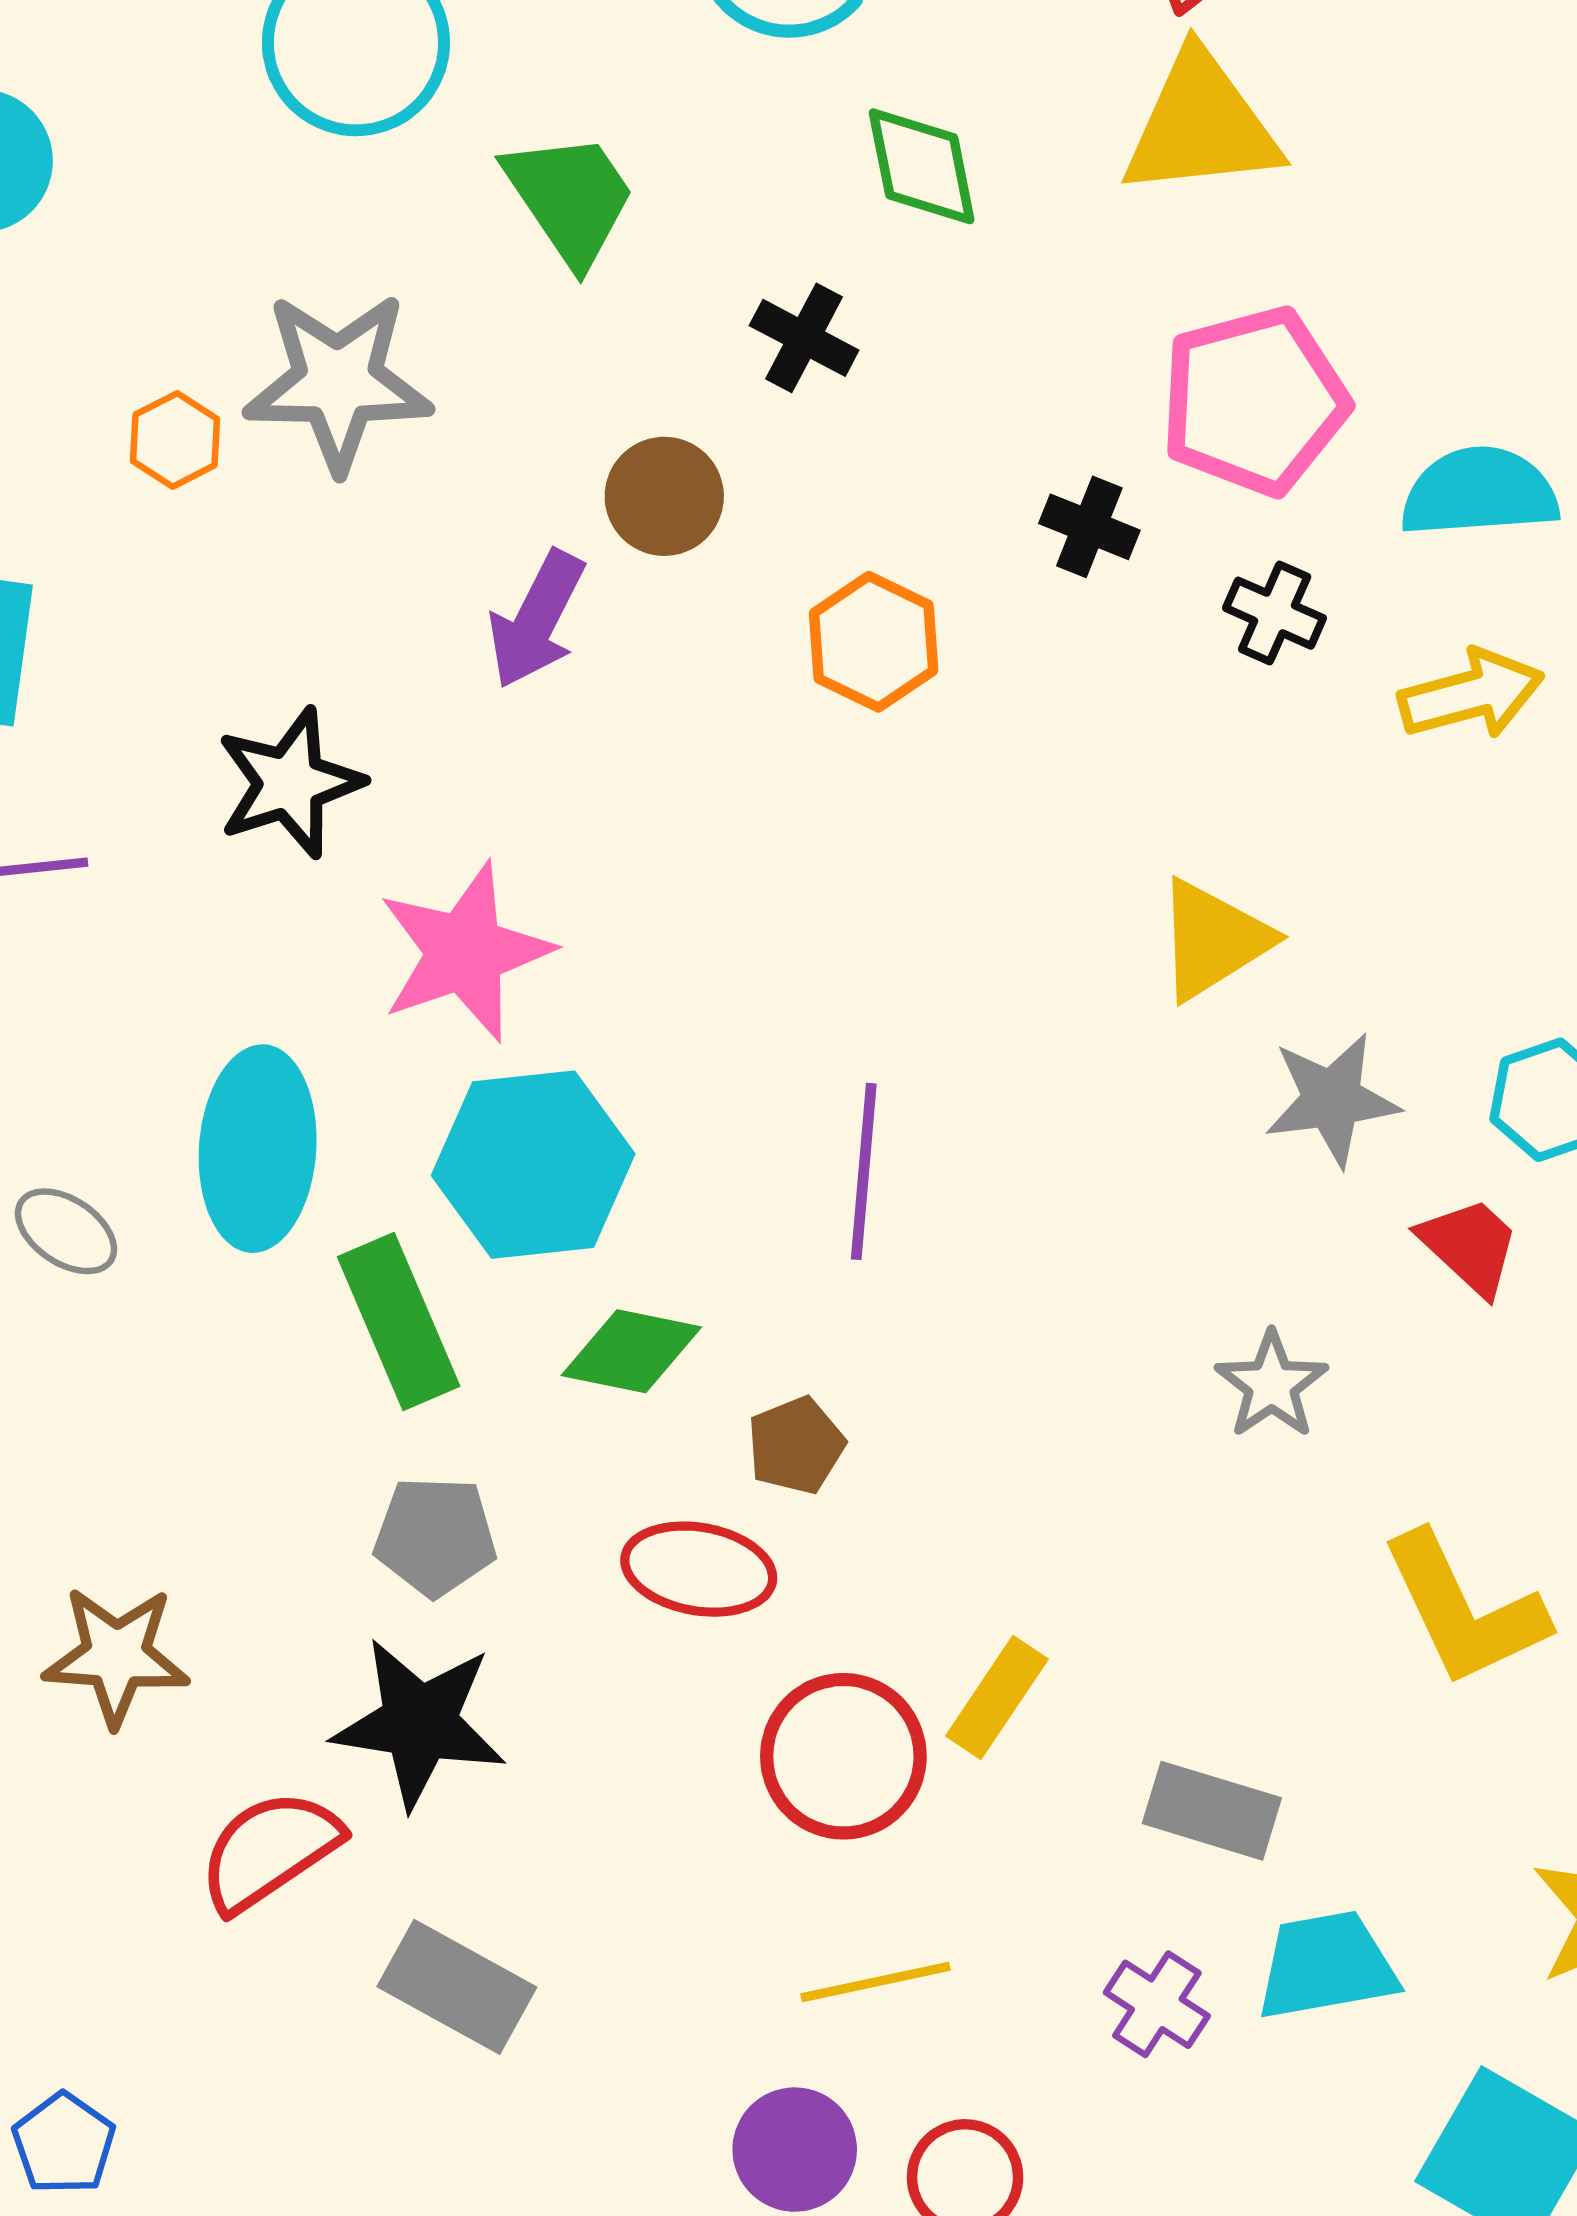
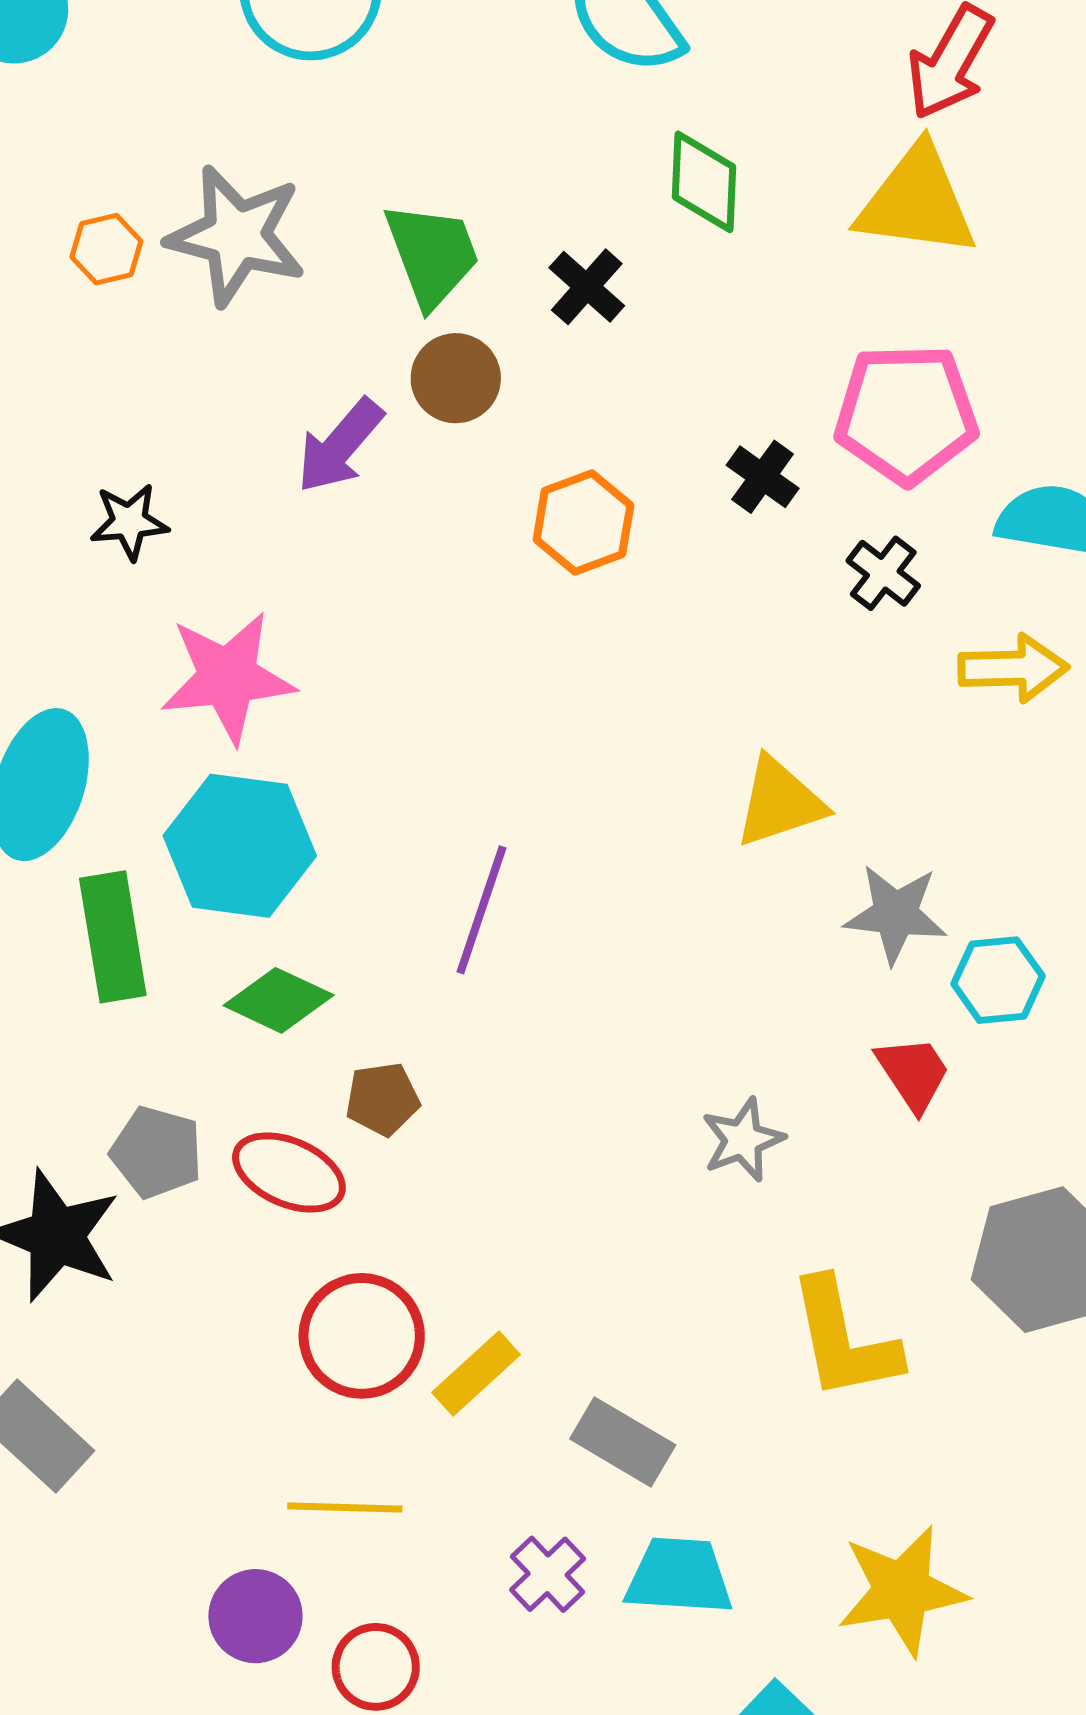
green trapezoid: (570, 198) -> (432, 255), moved
black star: (290, 783) -> (129, 522), size x0.7
gray star: (1332, 1099) -> (896, 914), moved
gray pentagon: (435, 1536) -> (156, 1152), moved
yellow rectangle: (997, 1698) -> (476, 1374), moved

